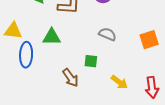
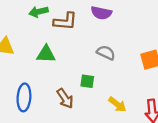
blue ellipse: (26, 55) -> (24, 97), moved

